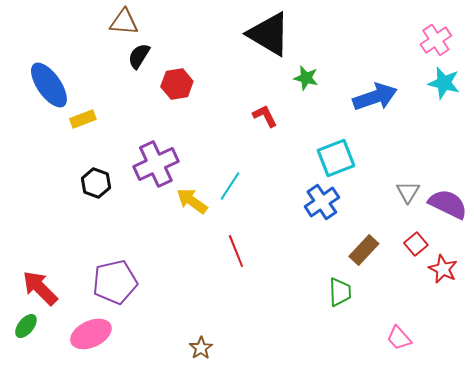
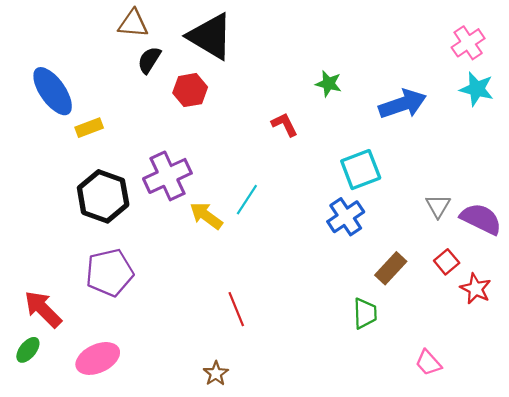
black triangle: (269, 34) -> (210, 36), moved
black hexagon: (96, 183) -> (103, 196), size x1.6
red line: (236, 251) -> (236, 309), moved
purple pentagon: (115, 282) -> (110, 273), moved

